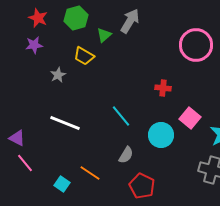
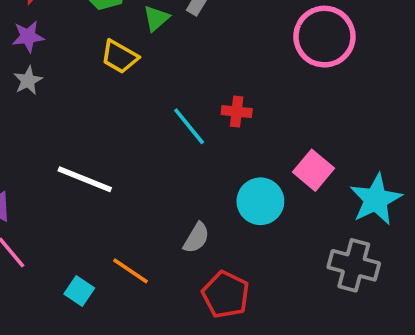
gray star: (58, 75) -> (28, 80), moved
red cross: (163, 88) -> (237, 112), moved
cyan line: (121, 116) -> (189, 126), moved

